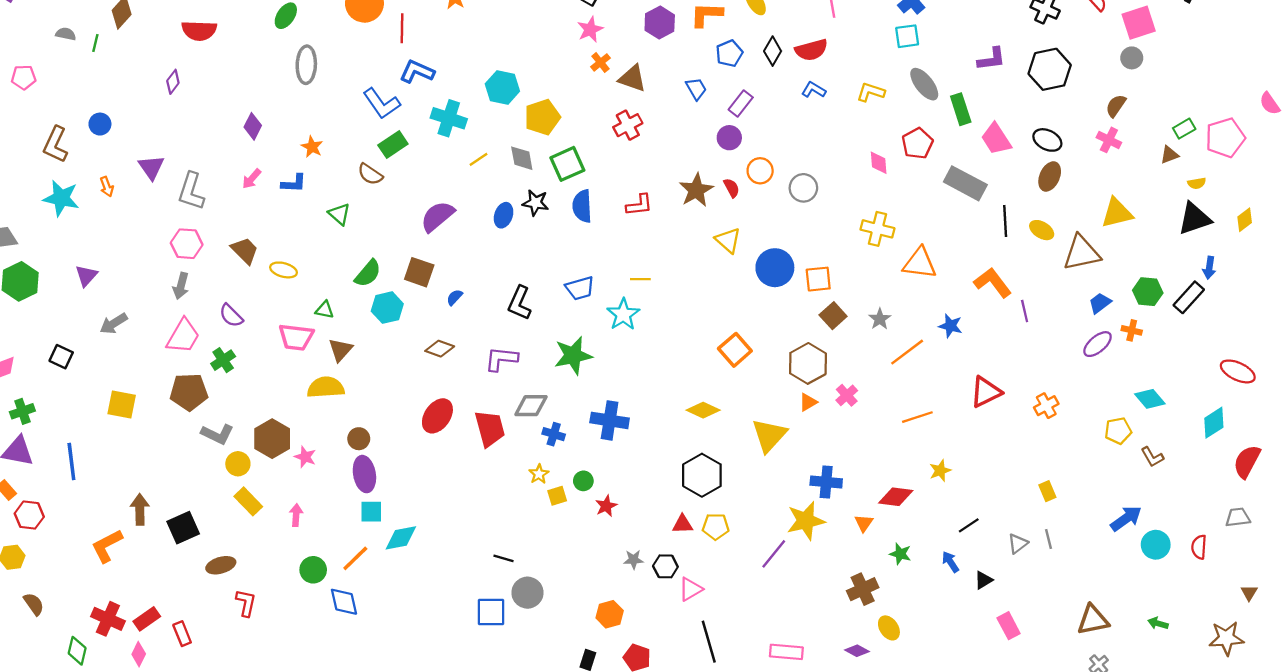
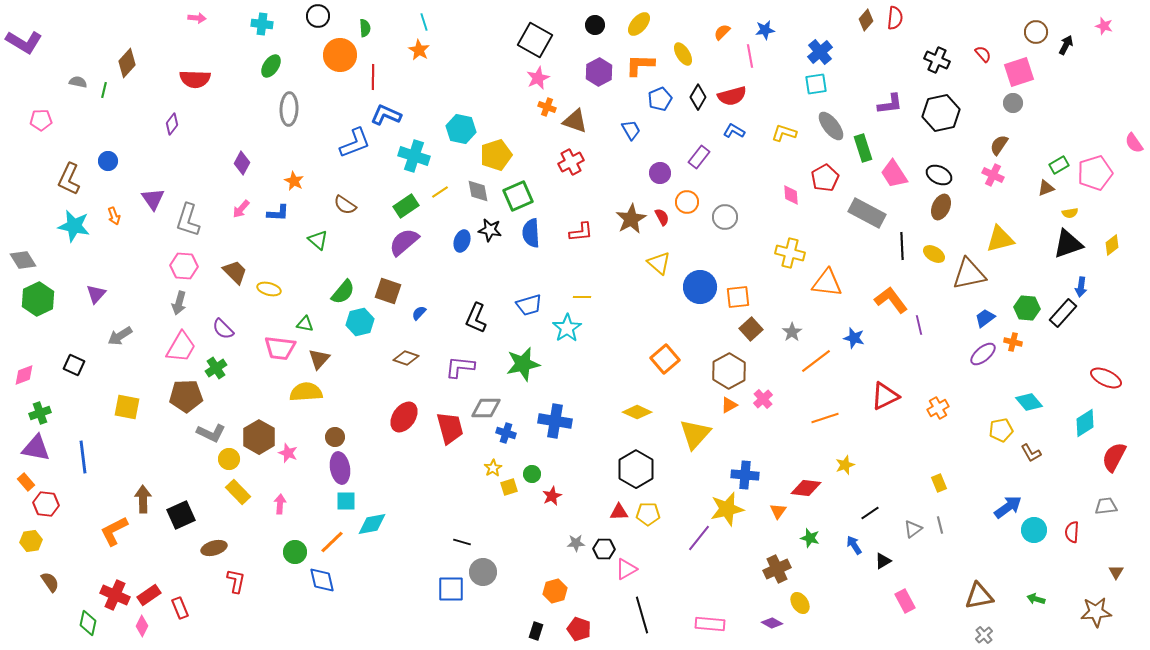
orange cross: (600, 62) -> (547, 107), turned -30
blue L-shape: (382, 103) -> (355, 143), turned -76
purple rectangle: (741, 103) -> (699, 157), moved
green rectangle: (393, 145) -> (406, 206), moved

